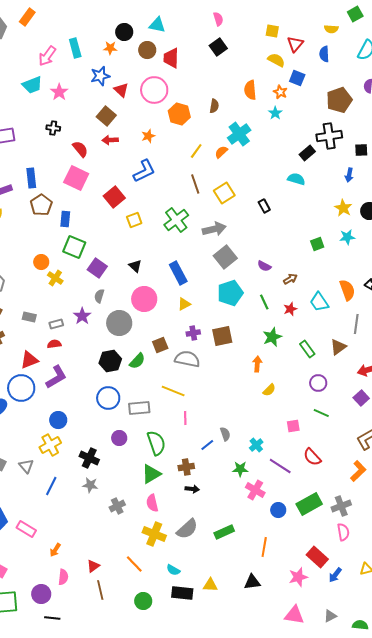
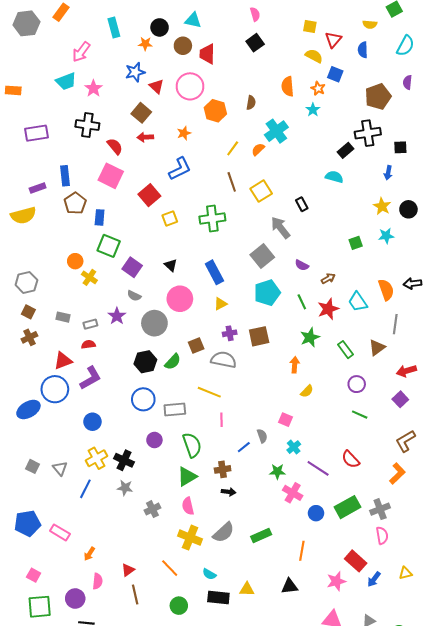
cyan rectangle: (75, 48) -> (114, 27), moved
black cross: (53, 128) -> (87, 125), size x1.6
green cross: (176, 220) -> (212, 218), turned 30
gray arrow: (214, 229) -> (280, 228), moved, turned -115
gray semicircle: (99, 296) -> (134, 296), turned -80
red star: (290, 309) -> (328, 309), size x1.5
pink square: (293, 426) -> (286, 420), moved, turned 32
yellow cross: (50, 445) -> (97, 458), moved

